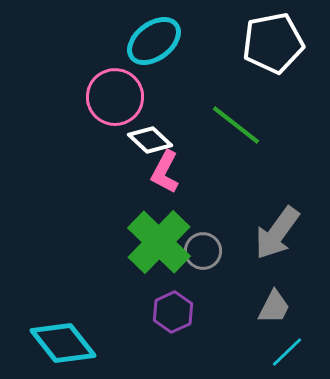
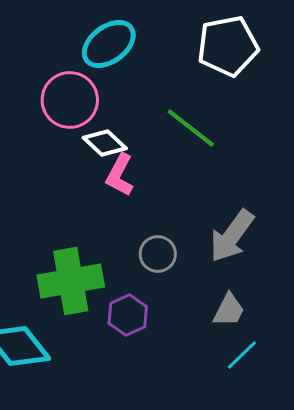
green cross: (159, 242) -> (71, 281), moved, turned 36

